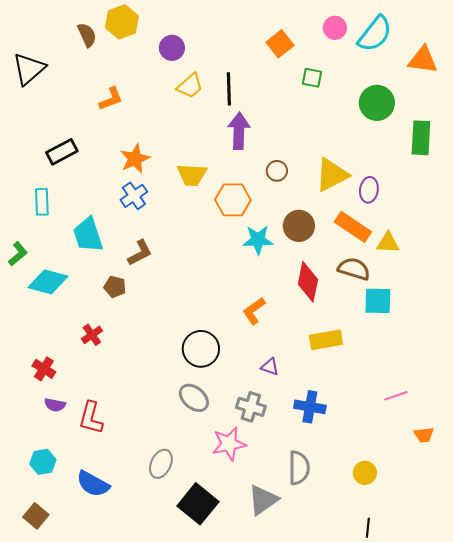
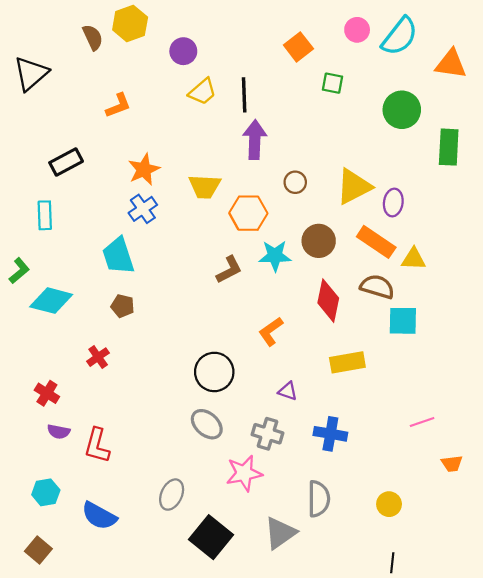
cyan trapezoid: (88, 235) -> (118, 256), moved
brown L-shape: (140, 253) -> (229, 270), moved

